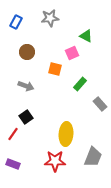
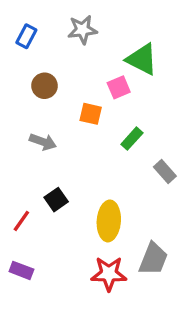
green triangle: (86, 36) -> (142, 59), size x1.5
black square: (26, 117) -> (56, 200), moved
red star: (55, 161) -> (109, 274), moved

